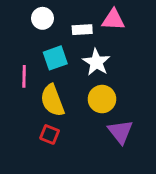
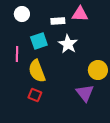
white circle: (42, 18) -> (22, 14), moved
yellow circle: (102, 99) -> (98, 70), moved

